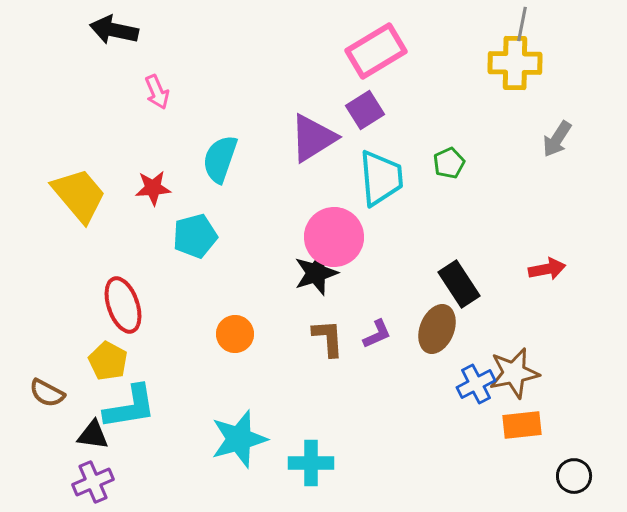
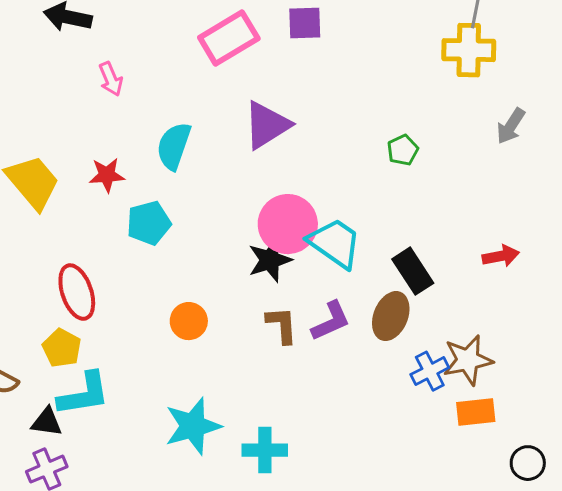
pink rectangle: (376, 51) -> (229, 38), moved
purple square: (365, 110) -> (305, 23), moved, turned 30
cyan trapezoid: (381, 178) -> (335, 243), moved, turned -50
purple L-shape: (377, 334) -> (331, 321), size x1.4

